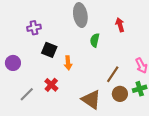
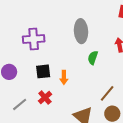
purple cross: (34, 28) -> (34, 39), size x1.5
black square: (49, 50) -> (43, 71), moved, turned -35

